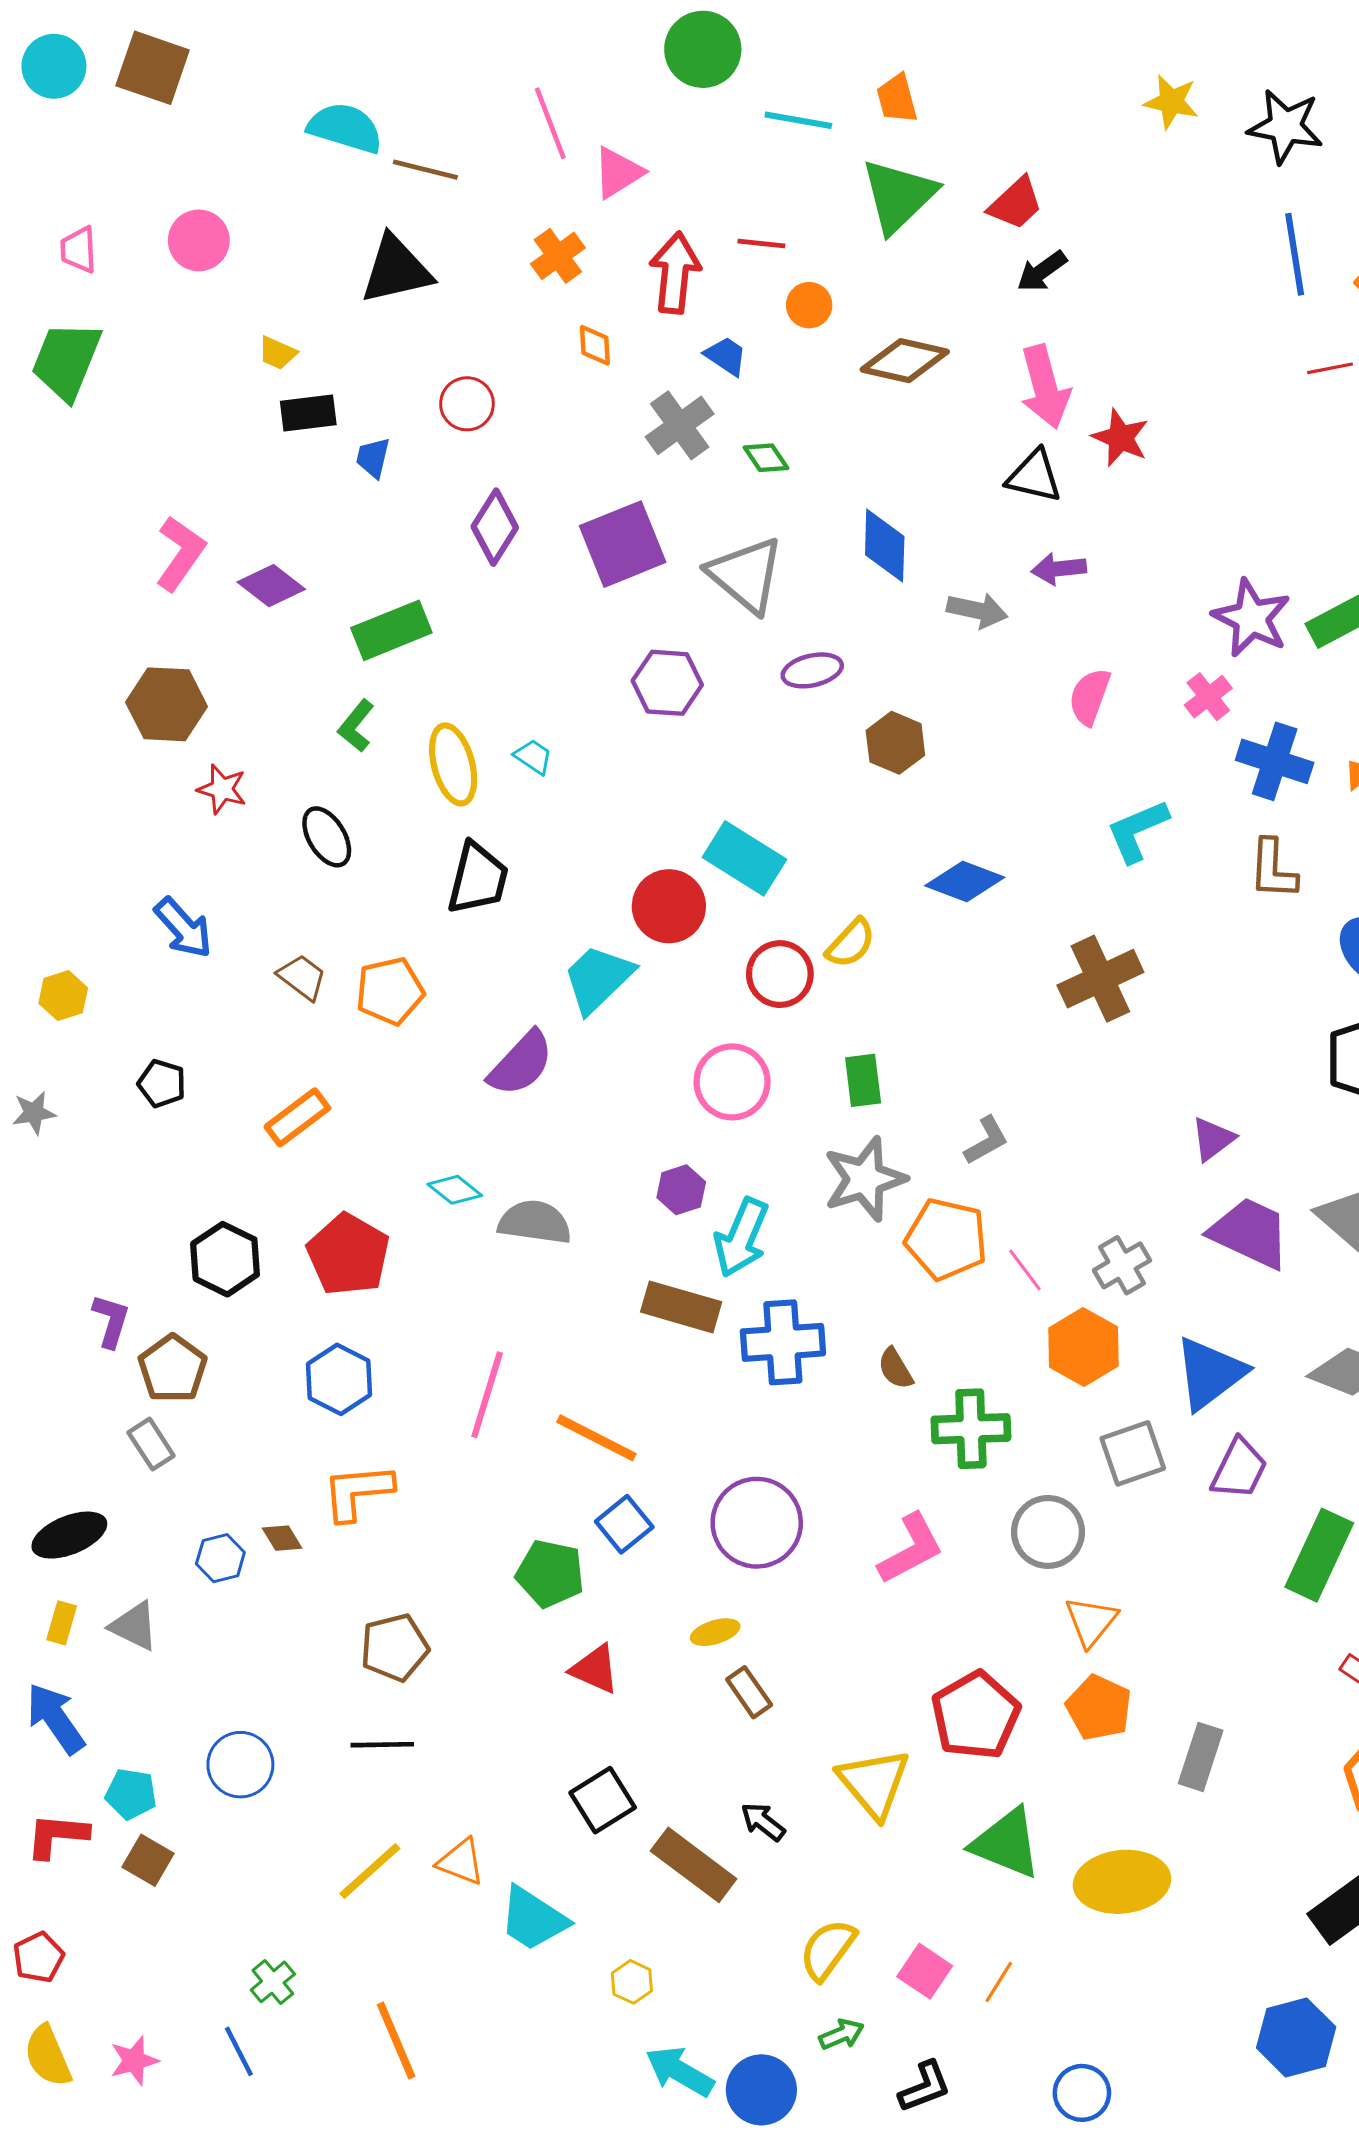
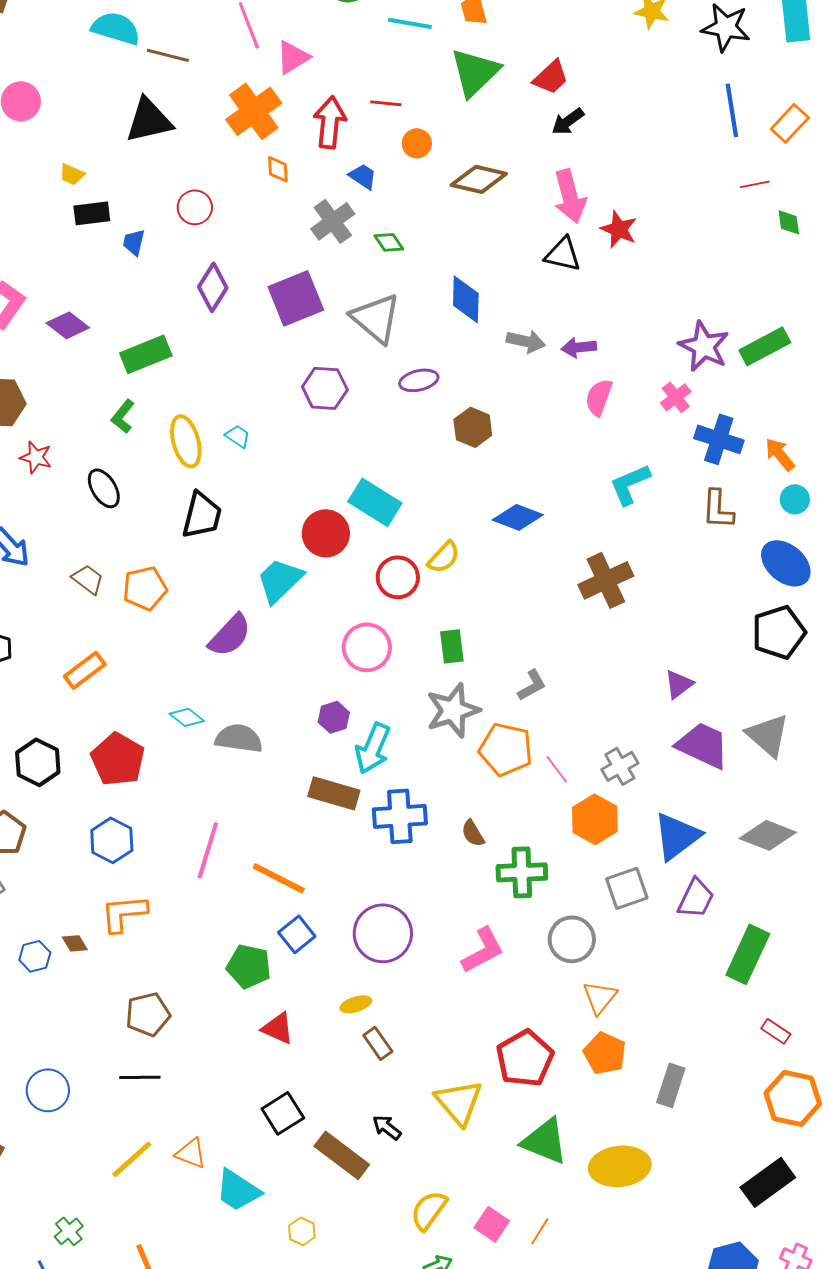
orange cross: (558, 256) -> (254, 111), size x1.6
purple arrow: (1059, 569) -> (579, 347), moved

